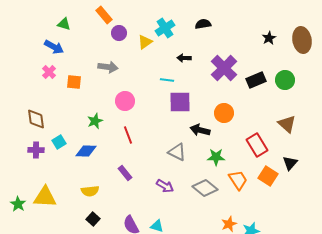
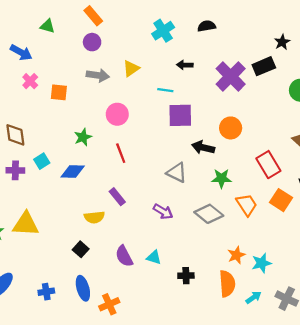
purple circle: (119, 33) -> (92, 42), moved
yellow triangle: (145, 42) -> (131, 68), moved
blue arrow: (54, 47) -> (21, 52), moved
black rectangle: (256, 80) -> (264, 66), moved
yellow semicircle: (90, 191) -> (94, 217), moved

